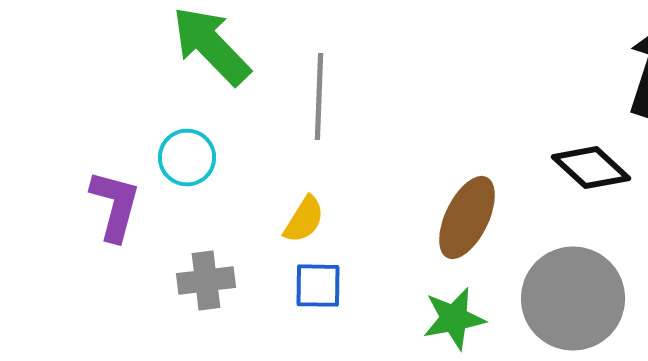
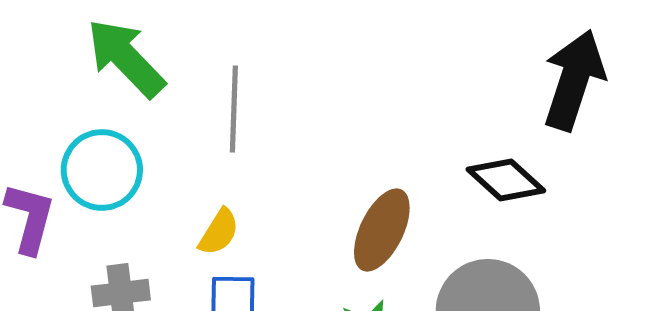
cyan circle: (187, 158) -> (102, 170), size x1.4

